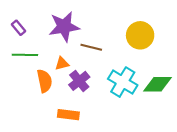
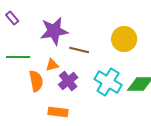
purple rectangle: (18, 28) -> (12, 18), moved

